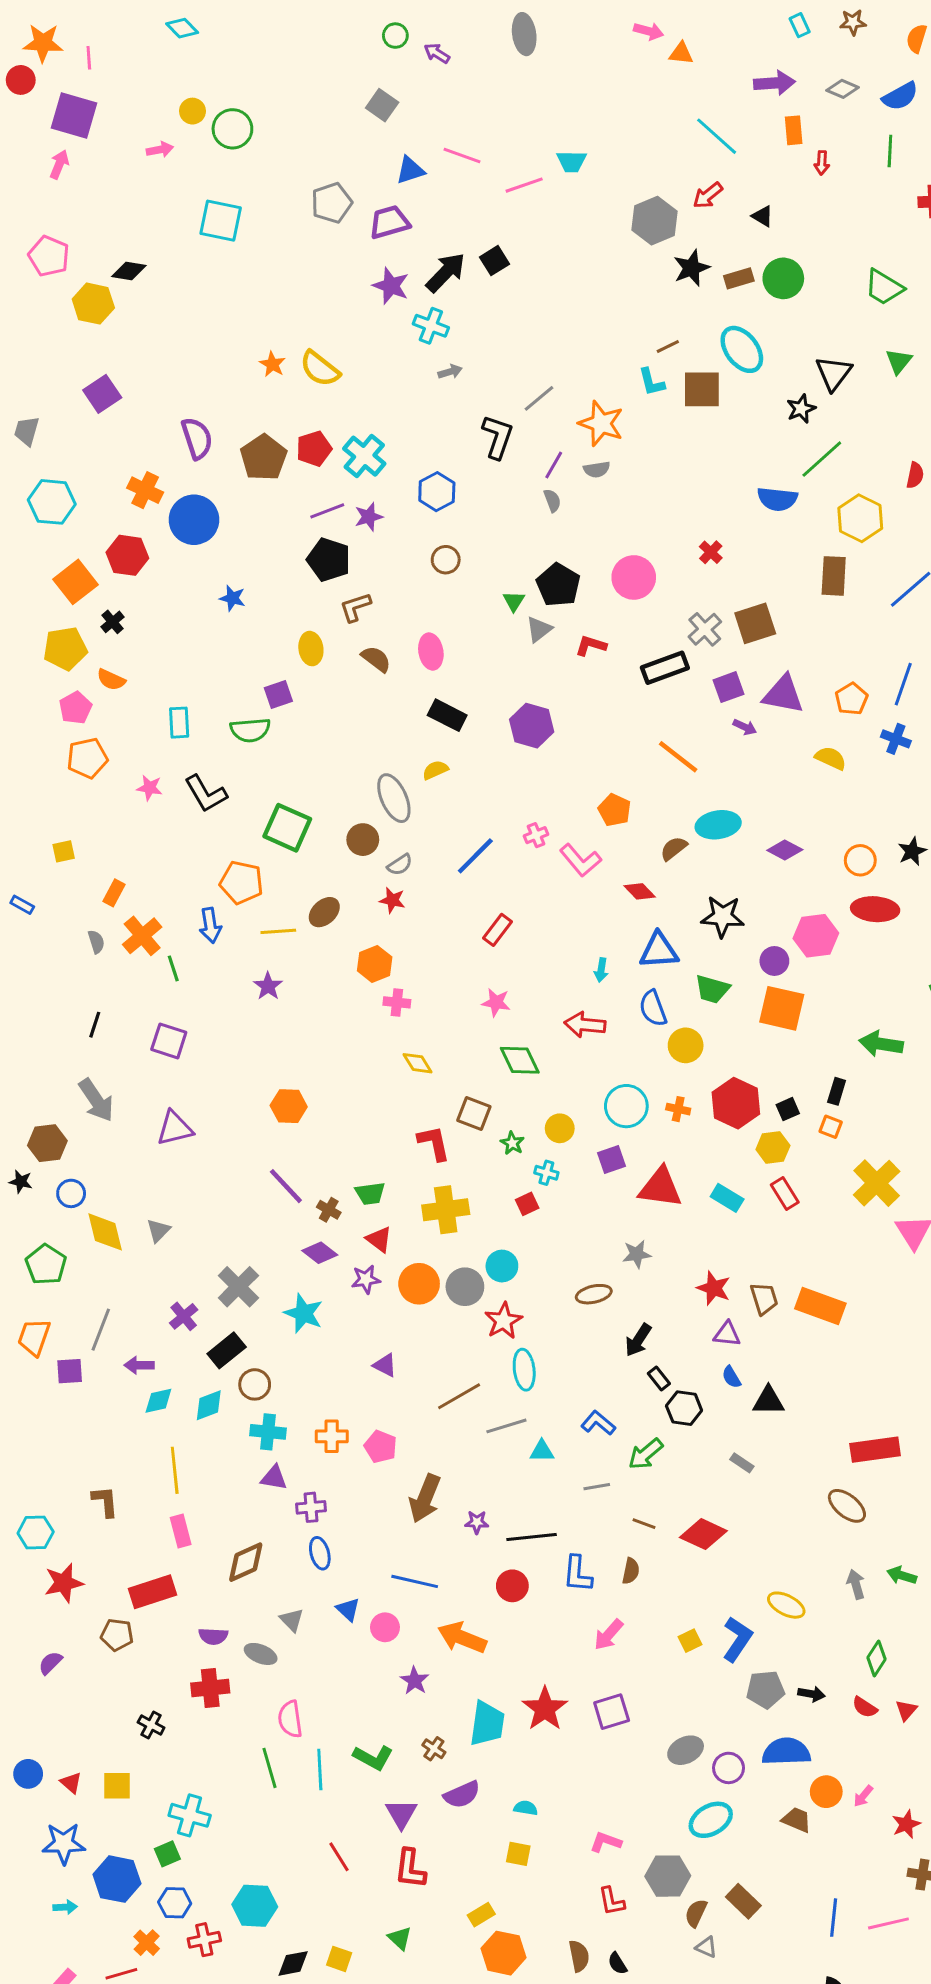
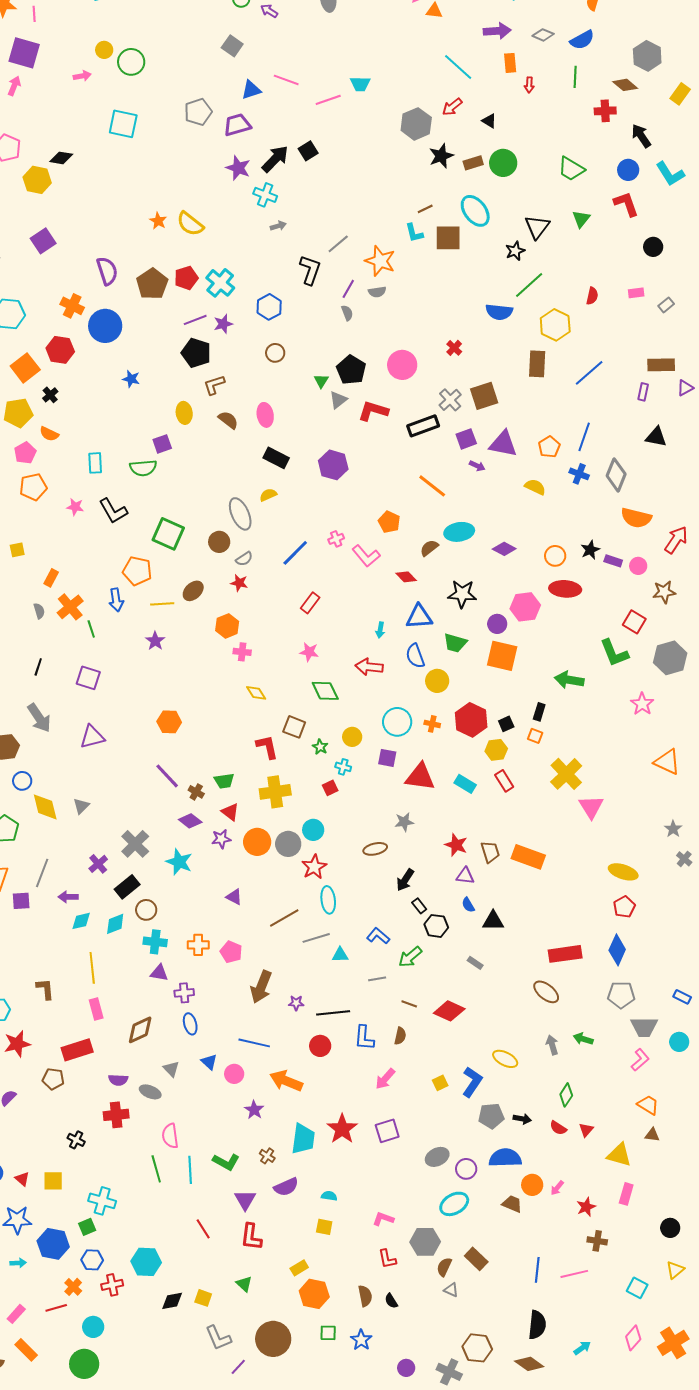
red L-shape: (591, 646) -> (373, 411), size x1.4
purple square: (612, 1159) -> (387, 758), turned 30

